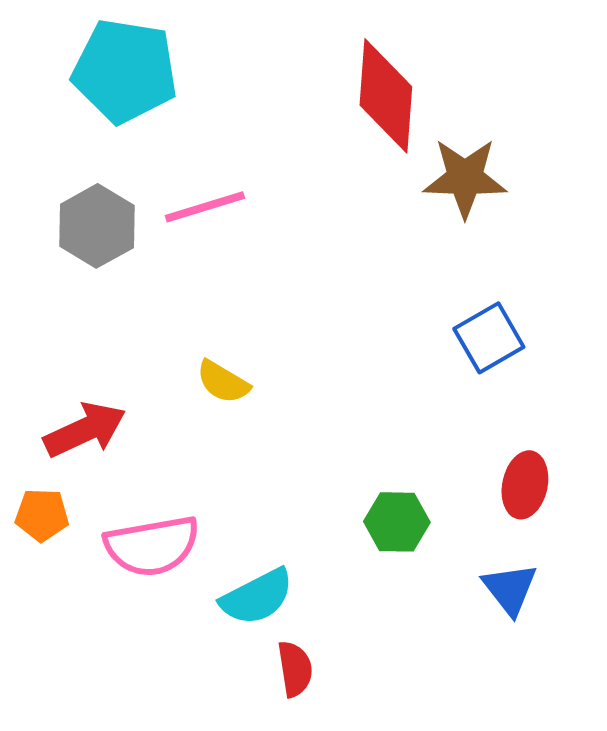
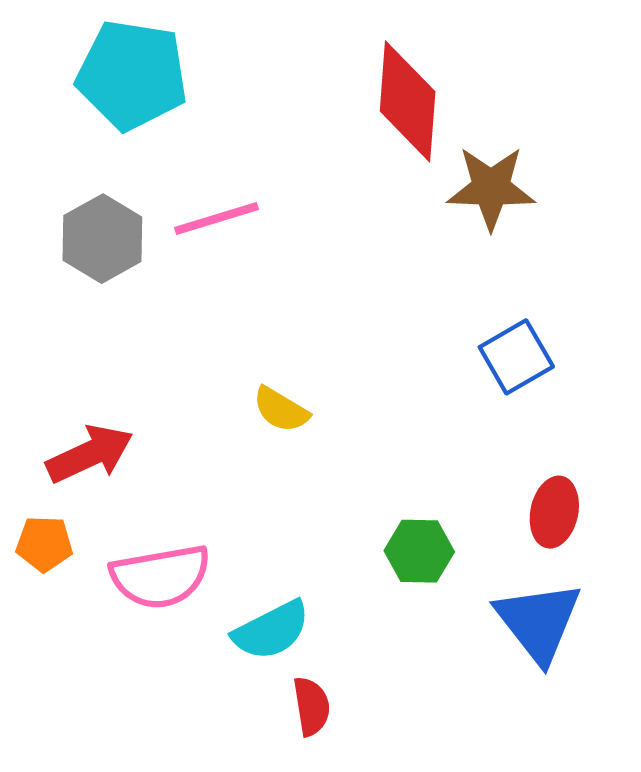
yellow semicircle: (223, 382) -> (281, 410), moved
blue triangle: (510, 589) -> (538, 622), size x1.5

